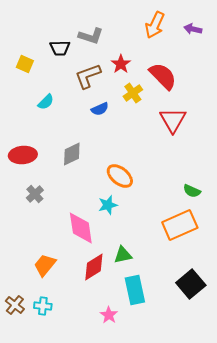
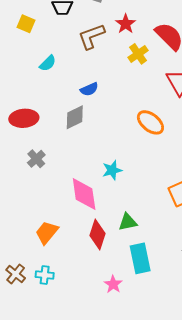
blue semicircle: (100, 109) -> (89, 89), moved
orange ellipse: (120, 176) -> (150, 122), moved
red diamond: (94, 267) -> (98, 235), turned -40

